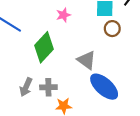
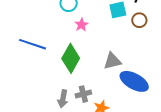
brown circle: (112, 29) -> (139, 20), moved
gray triangle: (87, 60) -> (112, 61), turned -36

